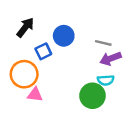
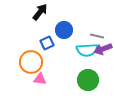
black arrow: (25, 27) -> (40, 12), moved
cyan semicircle: (106, 80) -> (87, 50), moved, size x1.5

